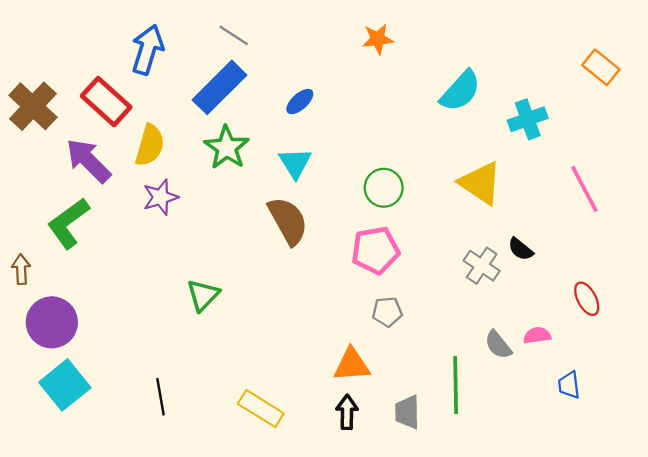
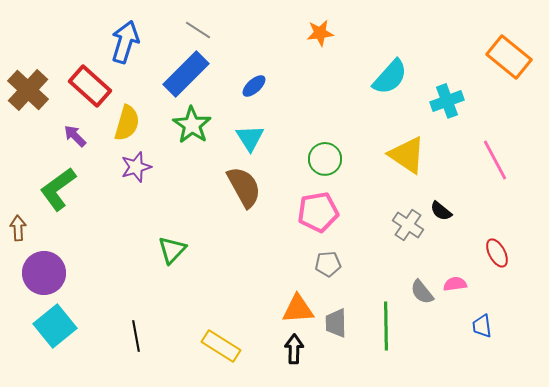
orange rectangle: (601, 67) -> (509, 57), size x1.4
purple arrow: (88, 161) -> (75, 136), size x0.6
gray trapezoid: (407, 412) -> (336, 323), moved

